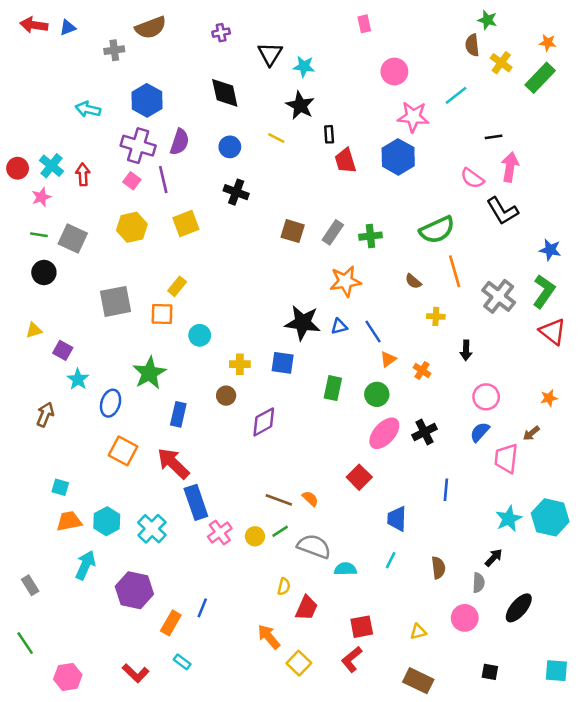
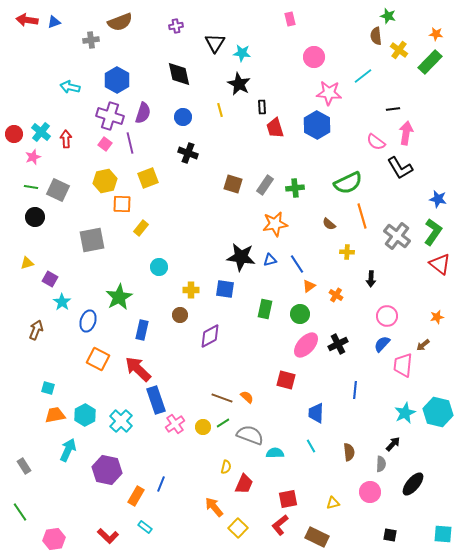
yellow line: (276, 138) -> (220, 110), turned 48
orange square: (162, 314) -> (122, 204), moved
red square: (359, 477) -> (286, 380), turned -30
cyan line: (391, 560) -> (311, 446), turned -56
brown rectangle: (418, 681) -> (317, 537), moved

